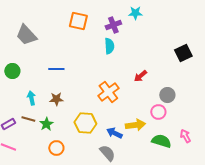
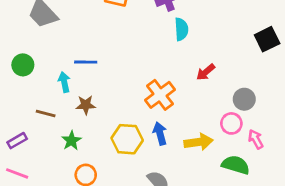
cyan semicircle: (109, 46) -> (181, 29), moved
cyan arrow: (31, 98) -> (64, 82), moved
brown line: (28, 119) -> (46, 113), moved
blue arrow: (114, 133) -> (160, 133), moved, turned 49
pink arrow: (185, 136) -> (256, 139), moved

